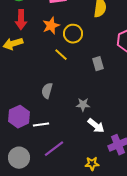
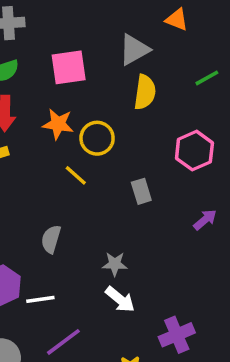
orange star: (51, 26) -> (58, 124), turned 30
white arrow: (96, 126) -> (120, 299), moved

